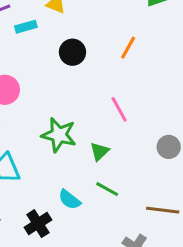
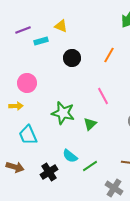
green line: (107, 189) -> (90, 166), moved, turned -63

